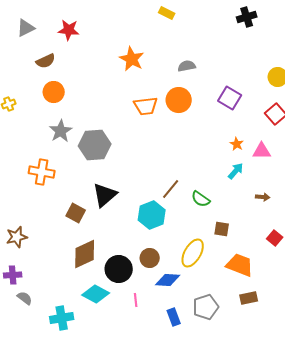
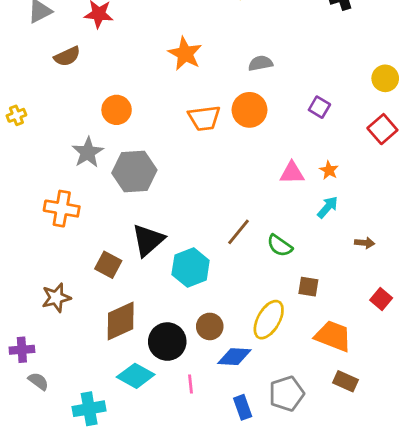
orange circle: (54, 92) -> (117, 110), moved
purple square: (230, 98) -> (319, 107), size x0.7
pink triangle: (262, 151) -> (292, 173), moved
cyan hexagon: (152, 215) -> (191, 268), moved
brown star: (17, 237) -> (56, 298), moved
brown rectangle: (249, 298) -> (345, 381), turned 36

